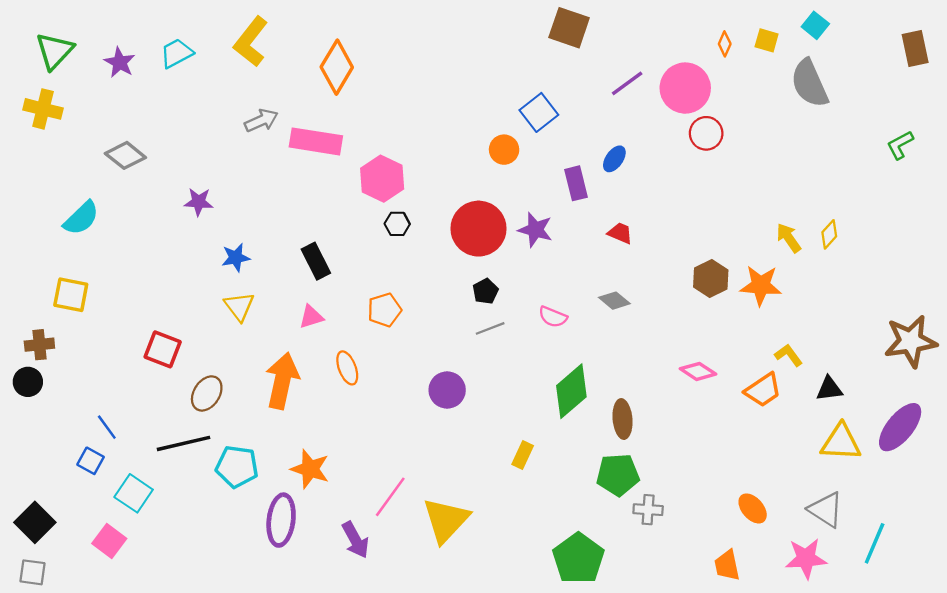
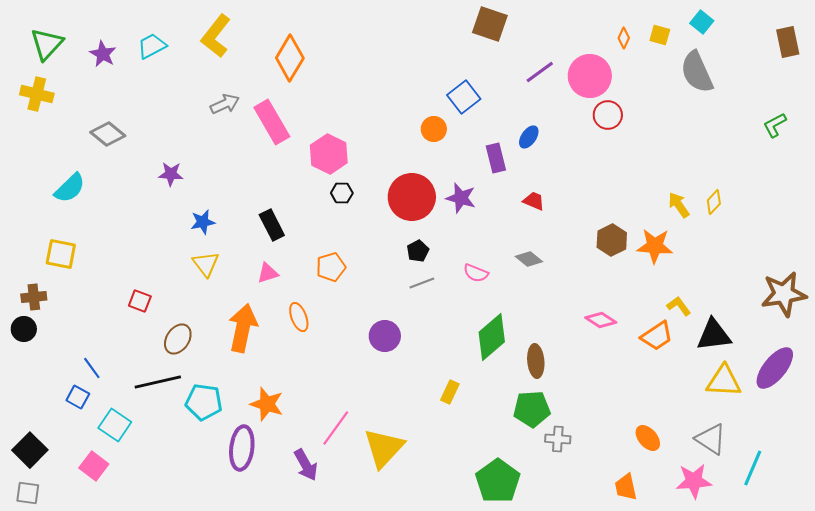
pink rectangle: (316, 141) -> (272, 122), turned 51
red square: (163, 349) -> (140, 301), size x0.7
black triangle: (829, 389) -> (714, 335), size x1.5

